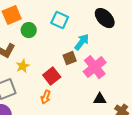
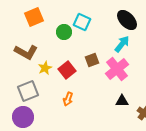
green circle: (29, 30) -> (64, 32), moved
cyan arrow: (82, 42) -> (122, 44), moved
red square: (52, 76) -> (67, 70), moved

